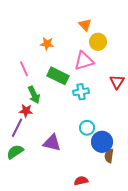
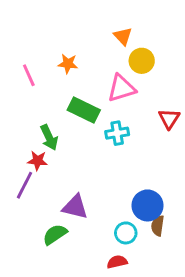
pink line: (24, 69) -> (29, 75), moved
cyan circle: (87, 128) -> (126, 233), moved
green semicircle: (15, 152) -> (55, 234), moved

